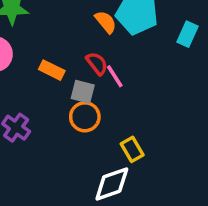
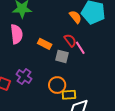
orange circle: (85, 117) -> (57, 85), moved
yellow rectangle: (132, 149) -> (69, 95), moved, turned -64

